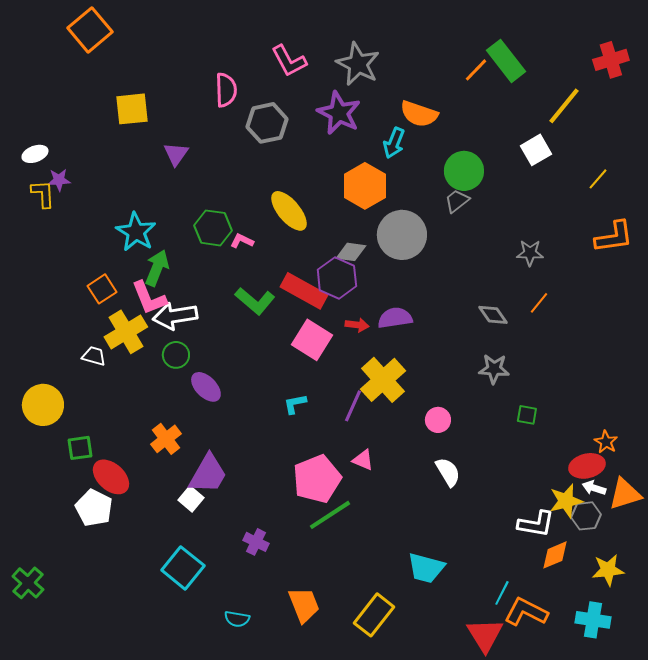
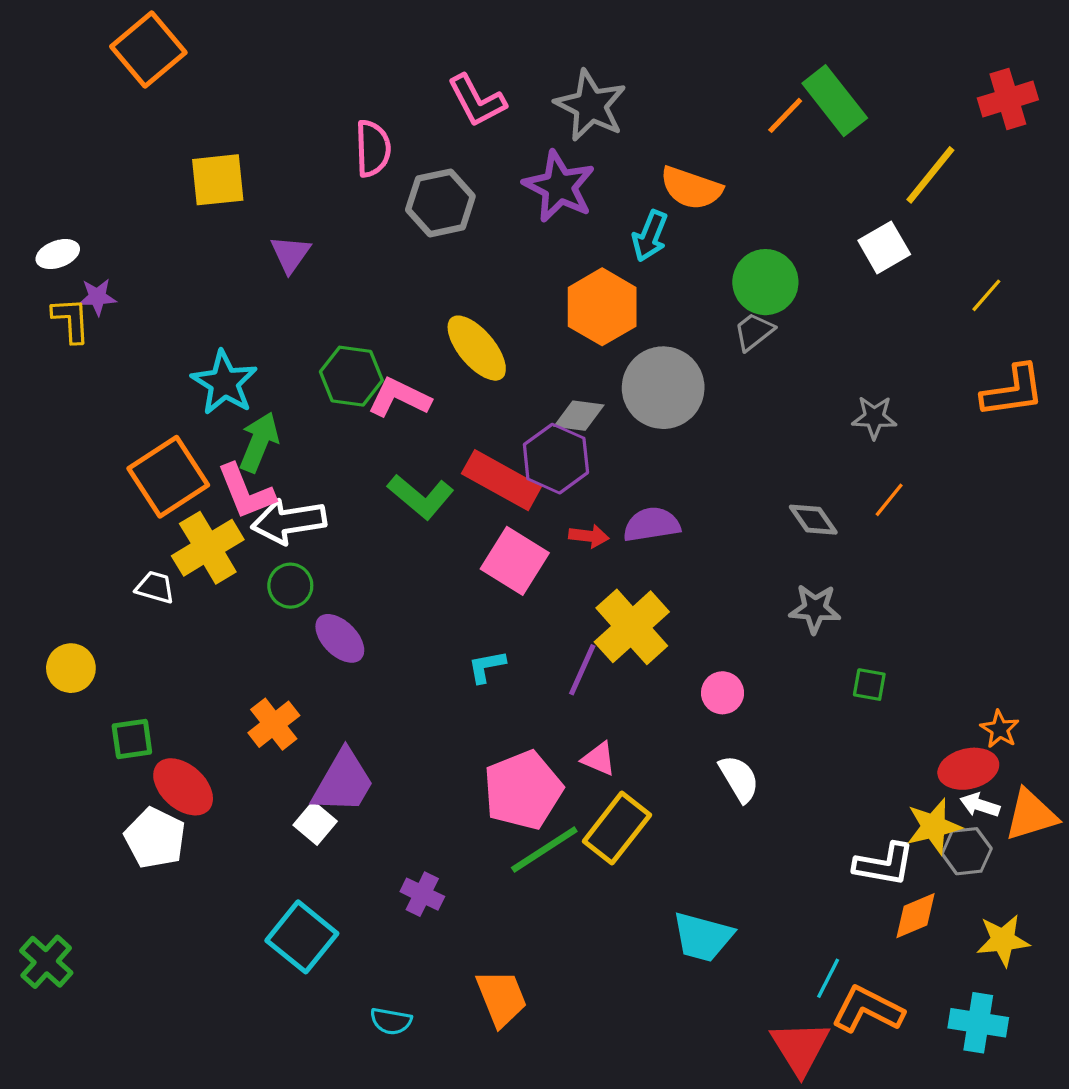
pink L-shape: (242, 241) -> (399, 398), size x1.6
orange square: (102, 289) -> (168, 477), size x1.6
yellow circle: (43, 405) -> (71, 668), size x0.7
yellow rectangle: (374, 615) -> (617, 828), moved

